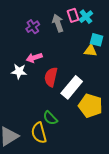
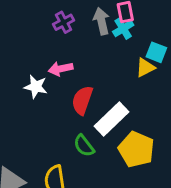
cyan cross: (86, 17) -> (123, 28), moved
yellow triangle: (90, 51) -> (145, 68), turned -40
green semicircle: (50, 118) -> (84, 146), moved

